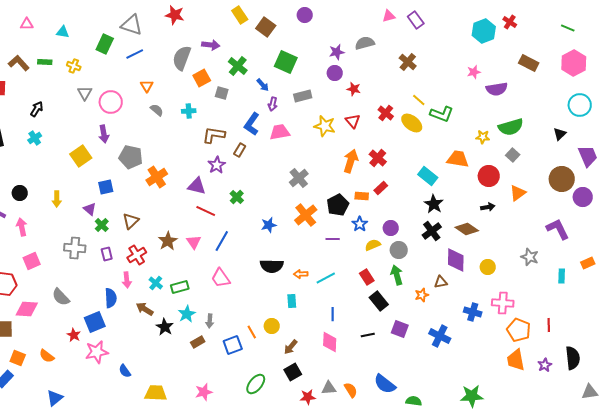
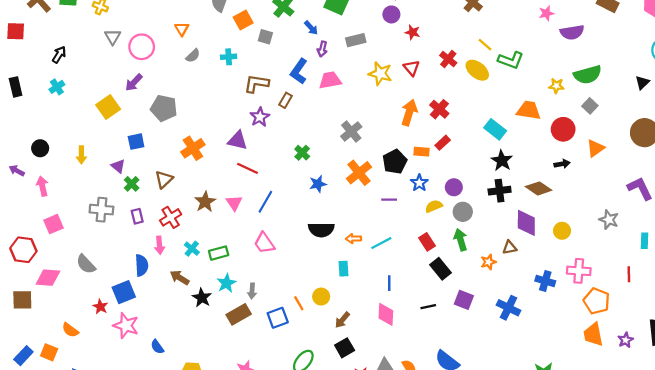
gray semicircle: (157, 110) -> (193, 56), turned 96
purple arrow: (104, 134) -> (134, 82), turned 54
orange cross: (157, 177) -> (193, 148), moved
green cross: (237, 197) -> (302, 153), moved
black cross: (432, 231) -> (500, 191), turned 30
red line: (549, 325) -> (629, 274), moved
brown rectangle: (198, 342) -> (239, 314), size x1.5
pink star: (97, 352) -> (126, 326), turned 30
orange square: (18, 358) -> (49, 352), moved

